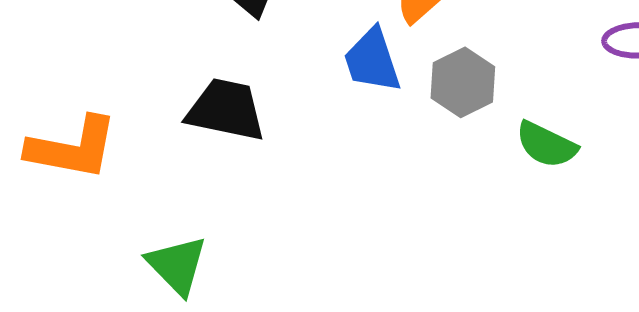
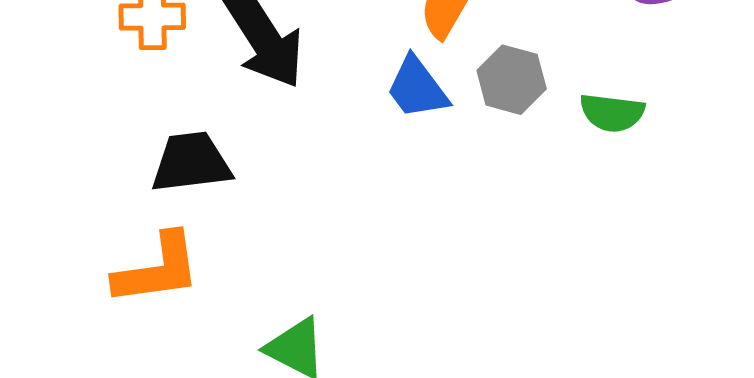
black trapezoid: (226, 110) -> (191, 162), moved

